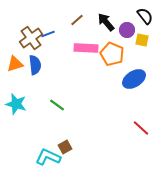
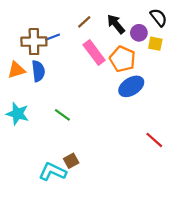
brown cross: (31, 38) -> (34, 42), turned 35
pink rectangle: (86, 48) -> (94, 52), turned 50
blue ellipse: (134, 79) -> (131, 86), moved

